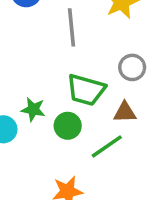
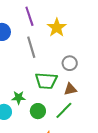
green circle: (68, 126) -> (38, 111), moved

